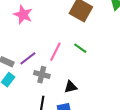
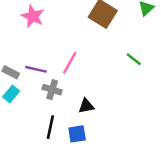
green line: (80, 48) -> (134, 59), moved
purple line: (28, 58) -> (36, 69), turned 48

